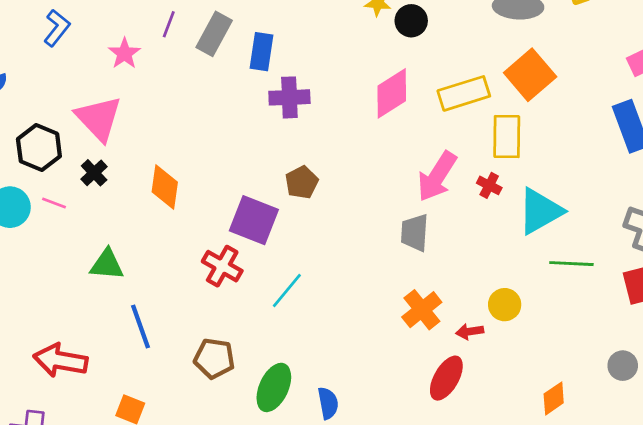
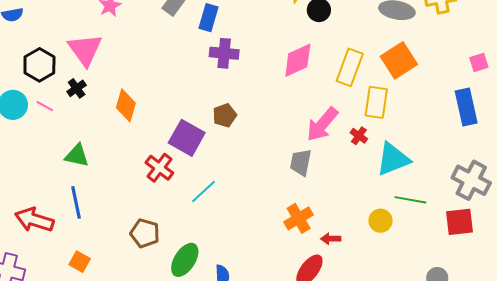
yellow rectangle: (464, 93) -> (350, 67), turned -60
yellow circle: (505, 305) -> (380, 221), moved
blue line: (140, 327) -> (76, 202), moved

